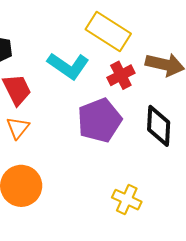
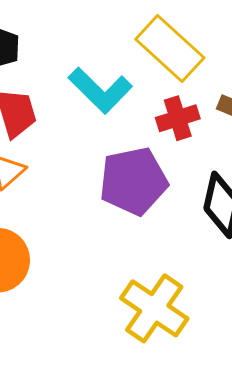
yellow cross: (127, 200) -> (154, 308), size x1.5

